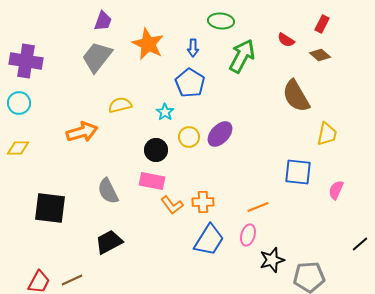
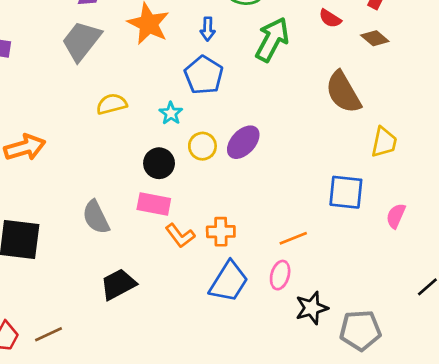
orange arrow: (82, 132) -> (25, 147), moved
black trapezoid: (109, 242) -> (118, 284), moved

